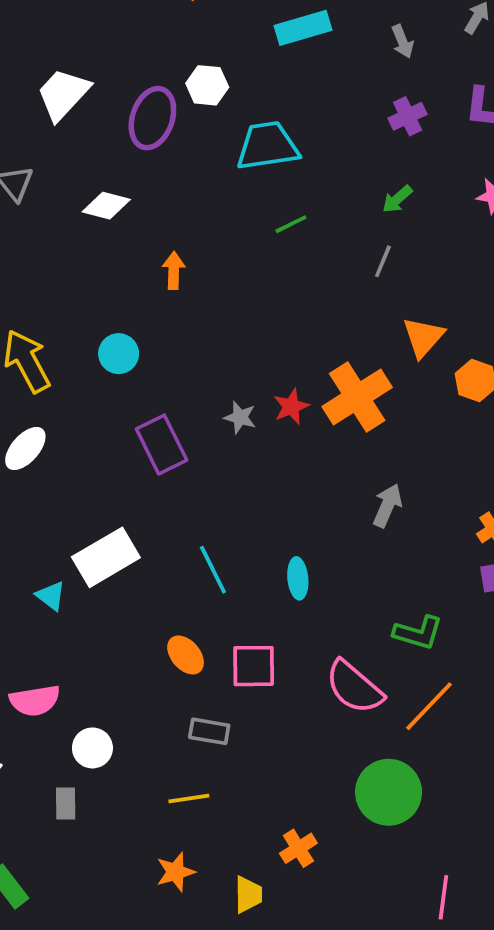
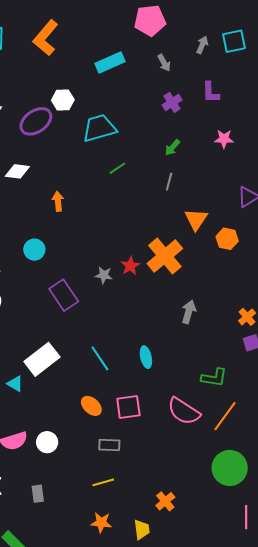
purple ellipse: (152, 118) -> (36, 121), turned 44
white circle: (92, 748) -> (47, 442), moved
green circle: (389, 792) -> (230, 468), moved
orange star: (176, 872) -> (101, 523), turned 30

